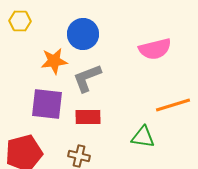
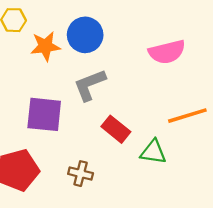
orange star: (54, 61) -> (45, 46), moved
red rectangle: (88, 117) -> (116, 129), moved, turned 40

